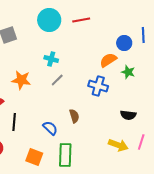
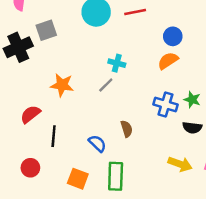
blue circle: (124, 43) -> (173, 36), moved
cyan cross: (51, 59) -> (117, 63), moved
green star: (128, 72) -> (192, 100), moved
blue cross: (98, 86) -> (165, 104), moved

